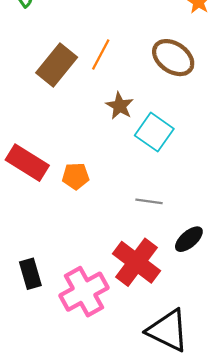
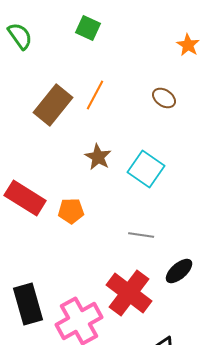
brown ellipse: (173, 58) -> (164, 98), size x0.6
brown star: (120, 106) -> (98, 157), moved
black rectangle: (30, 274) -> (28, 304), size x1.4

